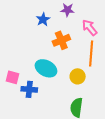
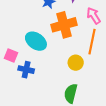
orange cross: (61, 40) -> (64, 25), size x1.4
cyan ellipse: (46, 68) -> (36, 41), moved

